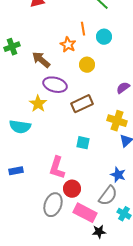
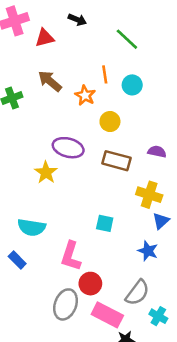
brown arrow: (41, 60) -> (50, 81), moved
purple semicircle: (123, 88) -> (157, 152), turned 48
brown rectangle: (82, 104) -> (116, 161), moved, turned 40
cyan semicircle: (20, 127) -> (32, 227), moved
blue rectangle: (16, 171) -> (17, 260), turned 56
blue star: (118, 175) -> (148, 251), moved

